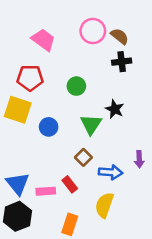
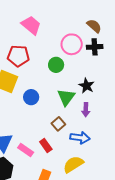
pink circle: (93, 31) -> (72, 44), moved
purple arrow: (139, 159) -> (86, 110), moved
pink rectangle: (46, 191) -> (26, 150), turned 35
yellow semicircle: (104, 205) -> (73, 164), turned 35

